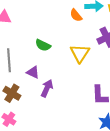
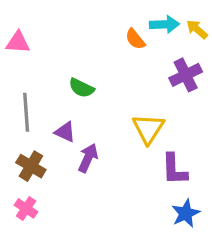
yellow triangle: (80, 53) -> (148, 129), moved

